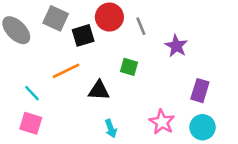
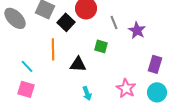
gray line: (141, 26) -> (114, 22), moved
black square: (83, 35) -> (66, 22), turned -30
orange line: (66, 71) -> (53, 49), turned -65

